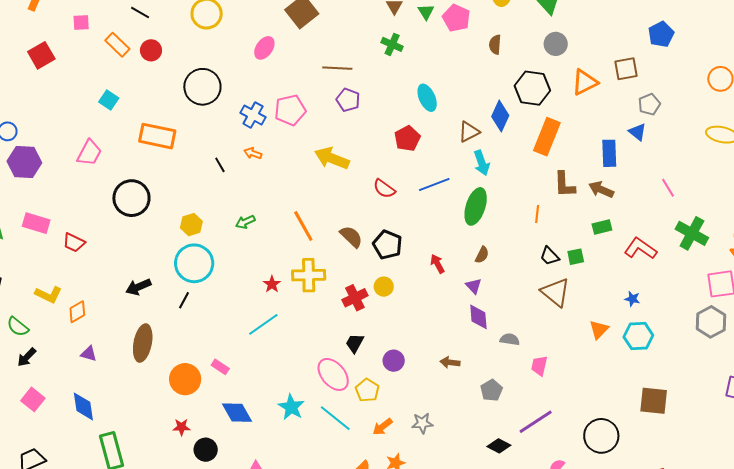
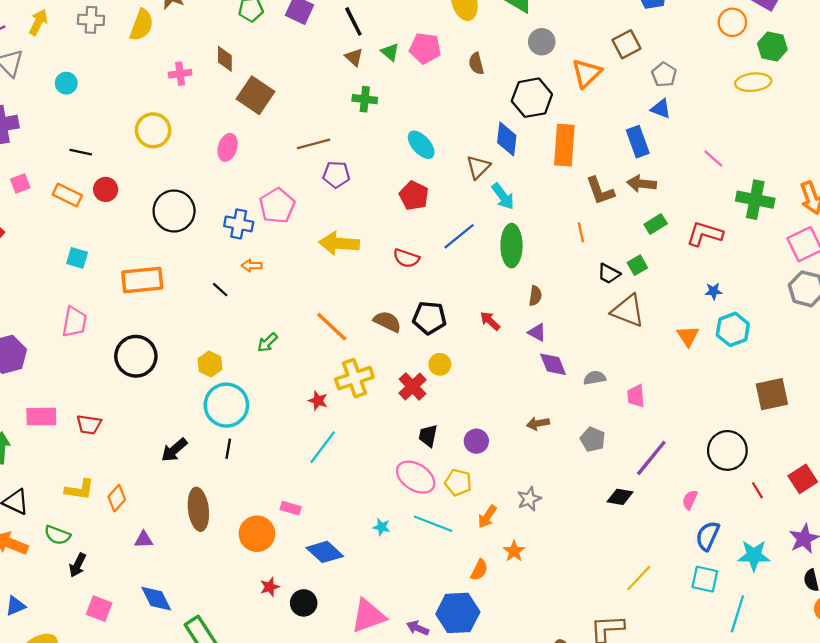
cyan star: (291, 407) -> (382, 527), size x0.6

